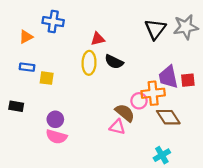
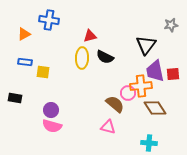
gray star: (186, 27) -> (171, 25), size x0.6
black triangle: (155, 29) -> (146, 45), moved
pink triangle: (117, 127) -> (108, 127), moved
cyan cross: (162, 155) -> (149, 143), turned 35

